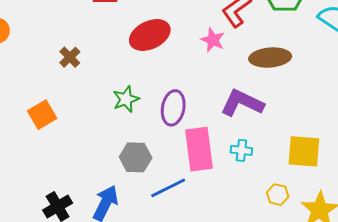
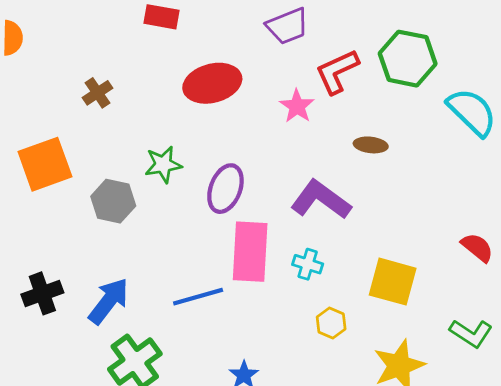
brown ellipse: (270, 58) -> (371, 145), size x0.6
orange square: (42, 115) -> (45, 164), size x1.4
gray hexagon: (136, 157) -> (113, 201), moved
yellow hexagon: (278, 195) -> (331, 323), moved

